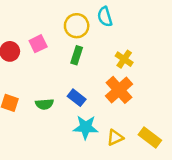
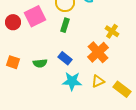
pink square: (38, 44) -> (35, 16), size x1.5
yellow cross: (124, 59) -> (112, 31), moved
yellow triangle: (115, 138) -> (98, 81), moved

